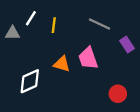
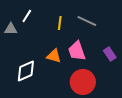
yellow line: (54, 25) -> (60, 23), moved
purple rectangle: (127, 45) -> (110, 54), moved
red circle: (118, 94) -> (83, 82), moved, size x1.6

